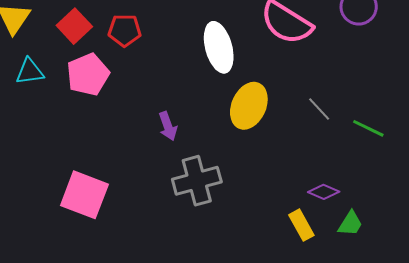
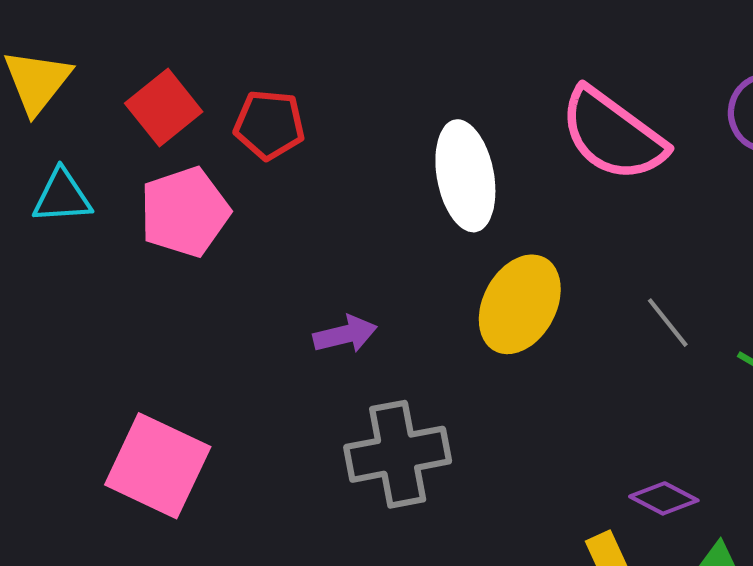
purple arrow: (168, 126) -> (345, 334), turned -88

